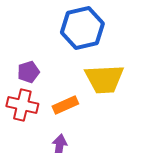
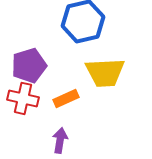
purple pentagon: (28, 72) -> (29, 65), size x1.6

